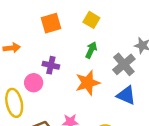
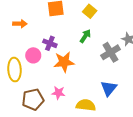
orange star: (88, 83) -> (64, 62), moved
blue triangle: (126, 95) -> (109, 88), moved, turned 36

